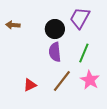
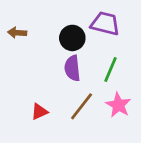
purple trapezoid: (80, 18) -> (105, 24), turned 75

